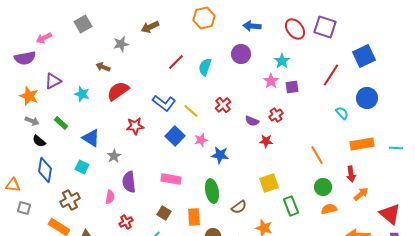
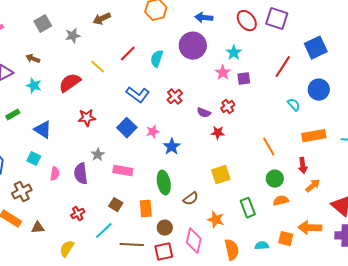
gray square: (83, 24) -> (43, 24), moved
purple circle: (241, 54) -> (193, 46), size x1.4
brown arrow: (103, 67) -> (33, 59), moved
blue L-shape: (164, 103) -> (138, 95), moved
yellow line: (191, 111) -> (98, 67), moved
green rectangle: (61, 123) -> (13, 115), turned -72
blue star: (220, 155) -> (172, 147), turned 30
gray star: (114, 156) -> (98, 155), moved
pink semicircle: (110, 197) -> (55, 174), moved
green rectangle: (291, 206) -> (248, 208), moved

